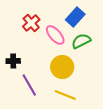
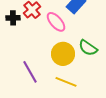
green semicircle: (81, 41) -> (88, 48), moved, turned -120
black cross: (13, 61) -> (13, 18), moved

